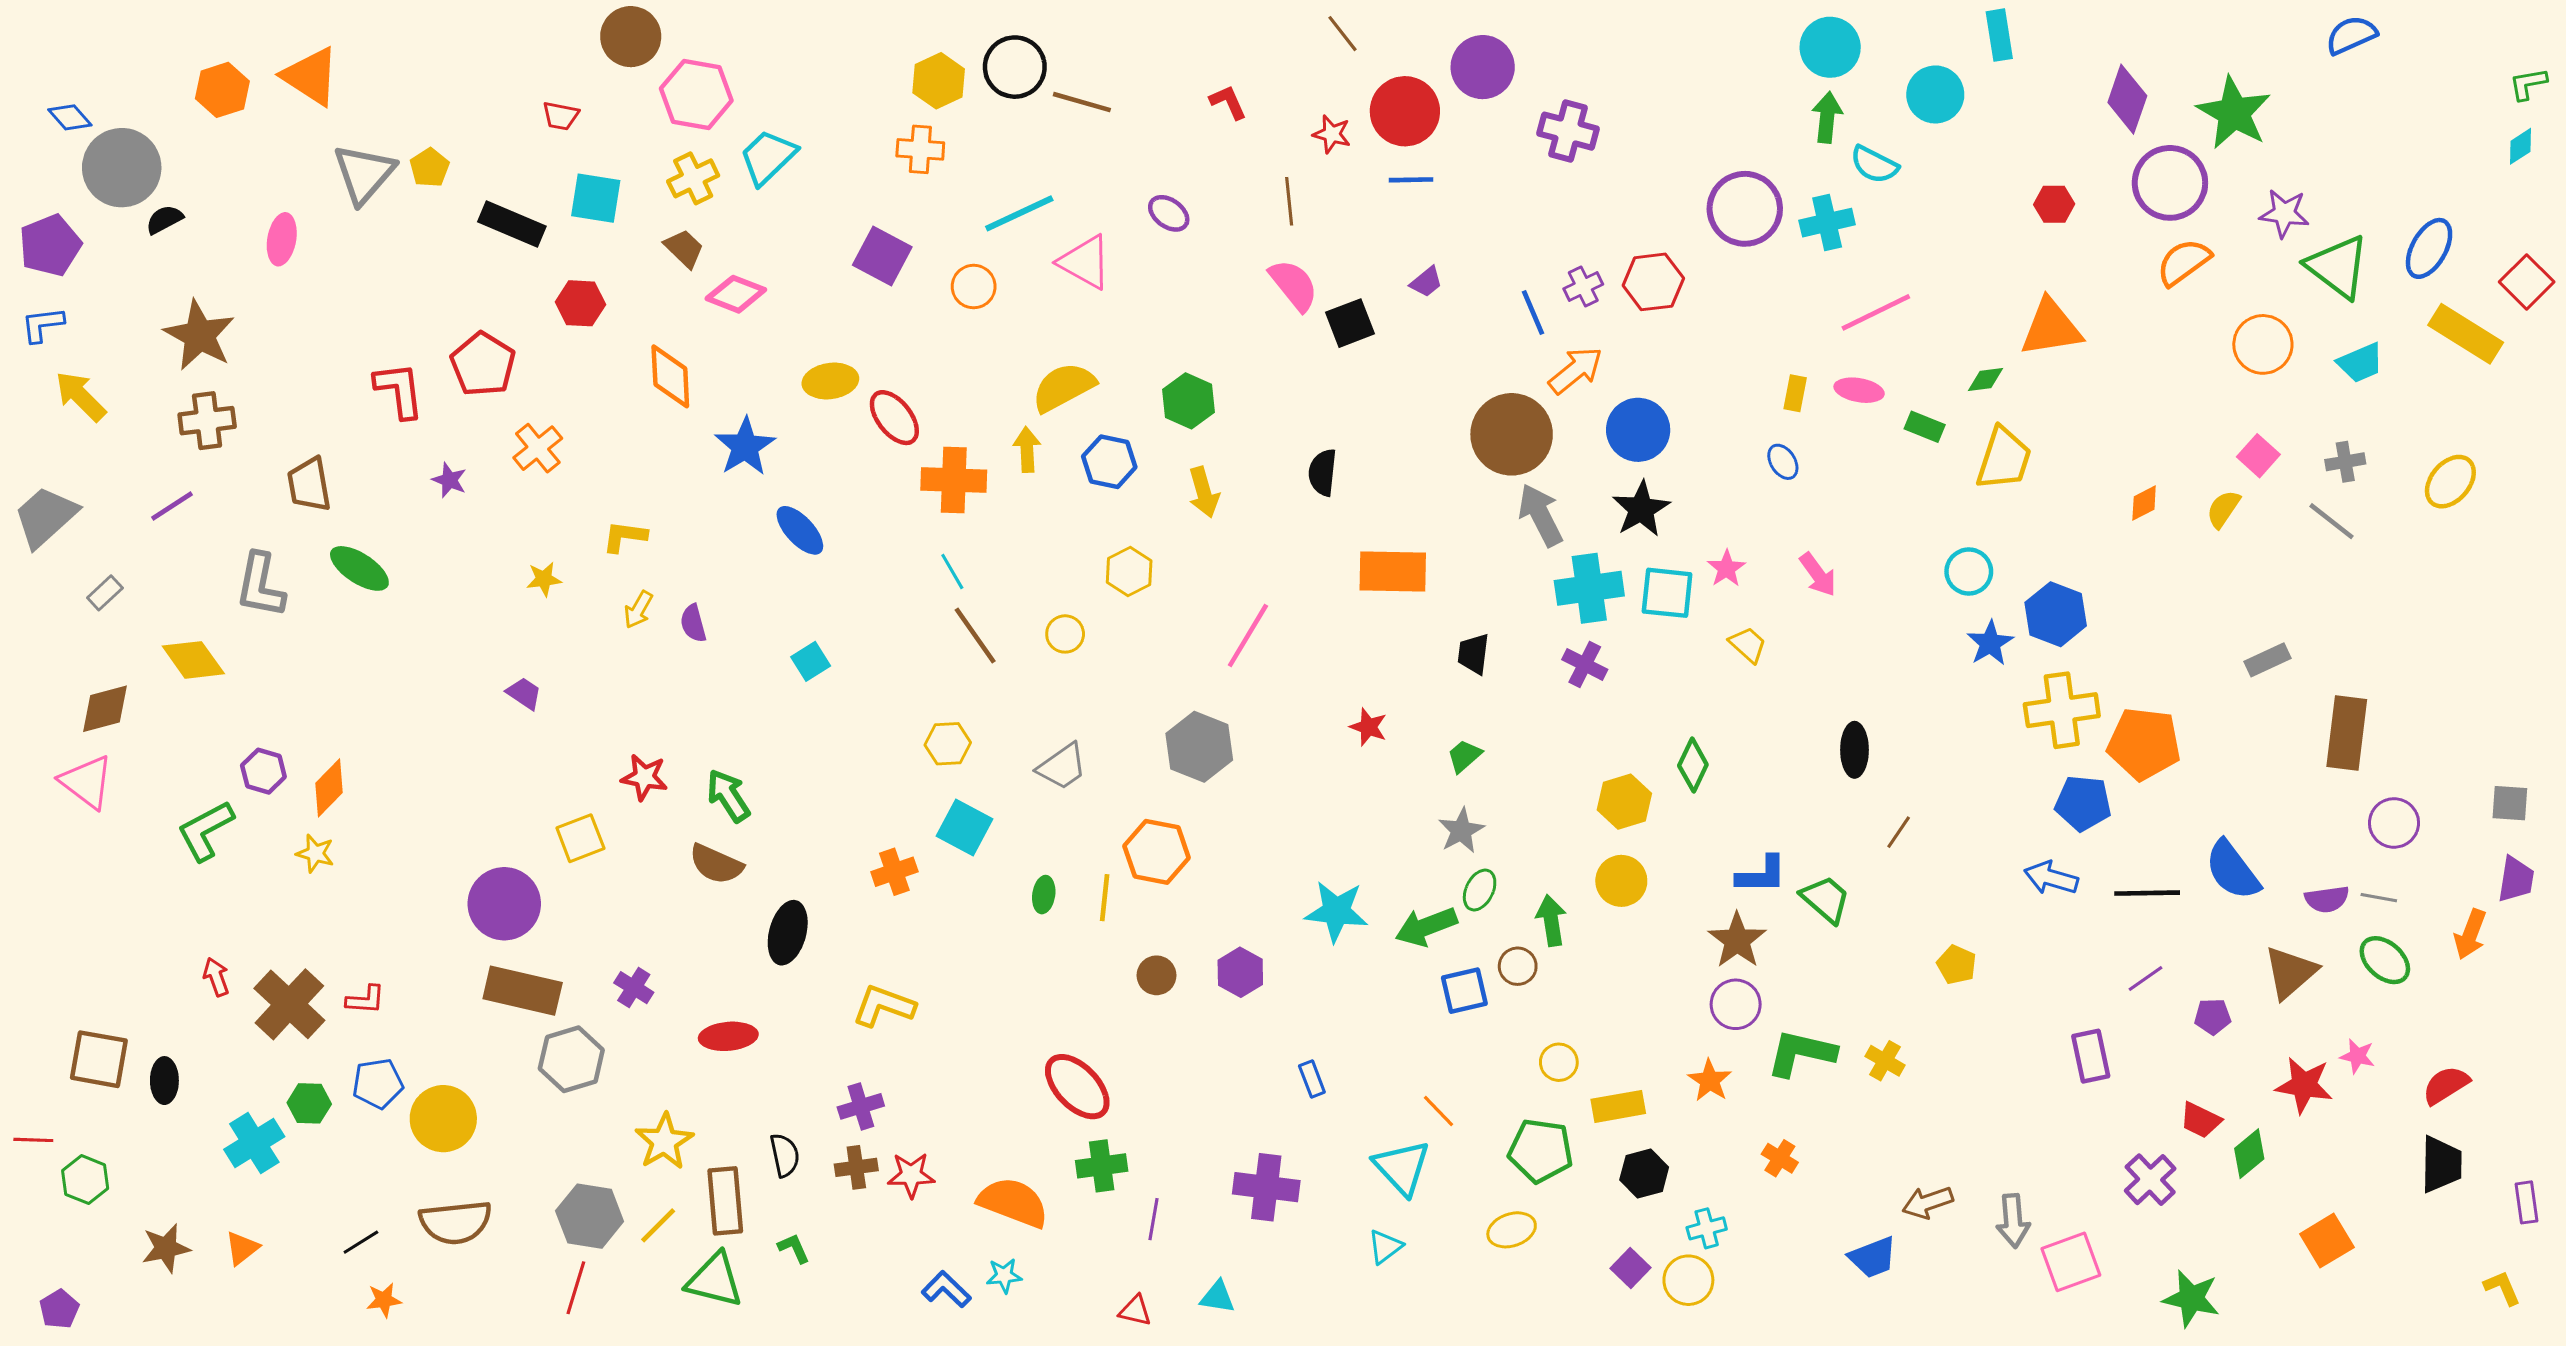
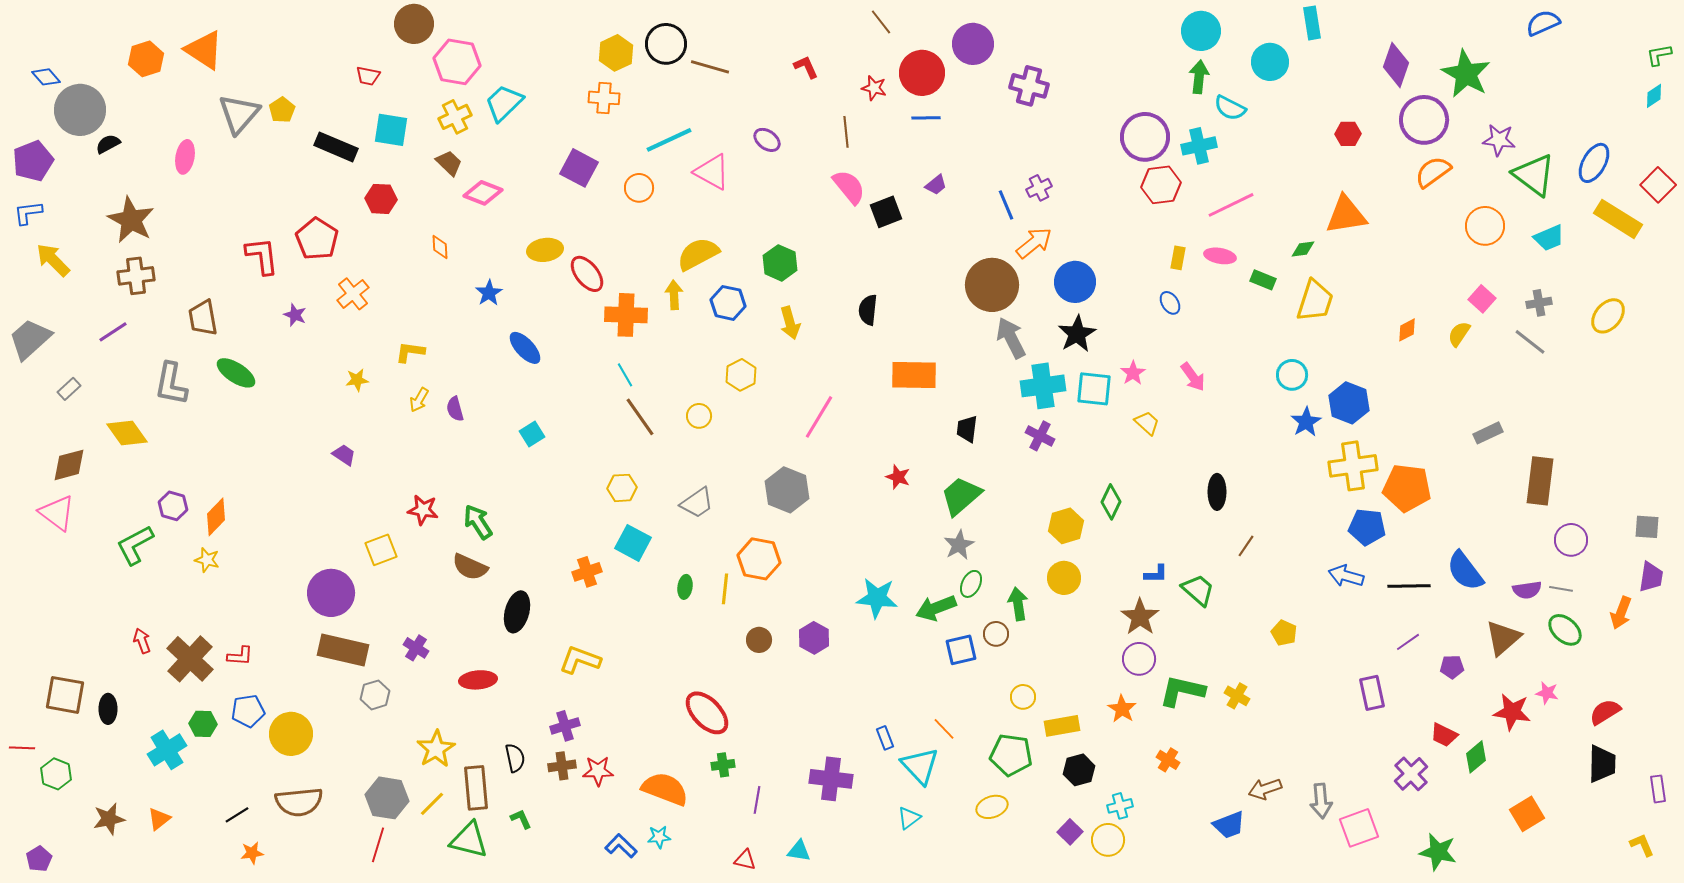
red hexagon: (1653, 282) -> (1161, 185), moved
orange diamond: (670, 376) -> (440, 247), size x0.6
blue star: (745, 447) -> (489, 293), size x0.7
green trapezoid: (1464, 756) -> (961, 496), size x1.8
blue L-shape: (1762, 875) -> (1156, 574), size x0.7
gray hexagon: (571, 1059) -> (375, 695), size x0.7
blue rectangle: (1312, 1079) -> (885, 738), moved
green cross: (1102, 1166) -> (723, 765), size x0.7

